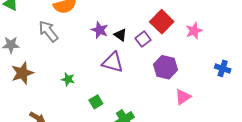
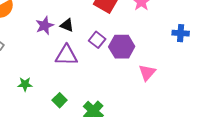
purple star: (100, 30) -> (45, 26), turned -30
purple square: (143, 39) -> (97, 40), moved

